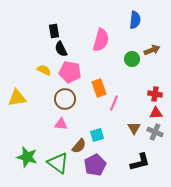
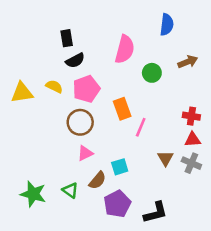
black semicircle: (61, 49) -> (75, 60), turned -91
green circle: (132, 59) -> (152, 73), moved
pink pentagon: (70, 72) -> (86, 89), turned -30
yellow triangle: (17, 98) -> (22, 93), moved
pink triangle: (61, 124) -> (85, 153), moved, turned -32
black L-shape: (140, 162) -> (156, 213), moved
green triangle: (58, 163) -> (70, 190), moved, size x0.6

